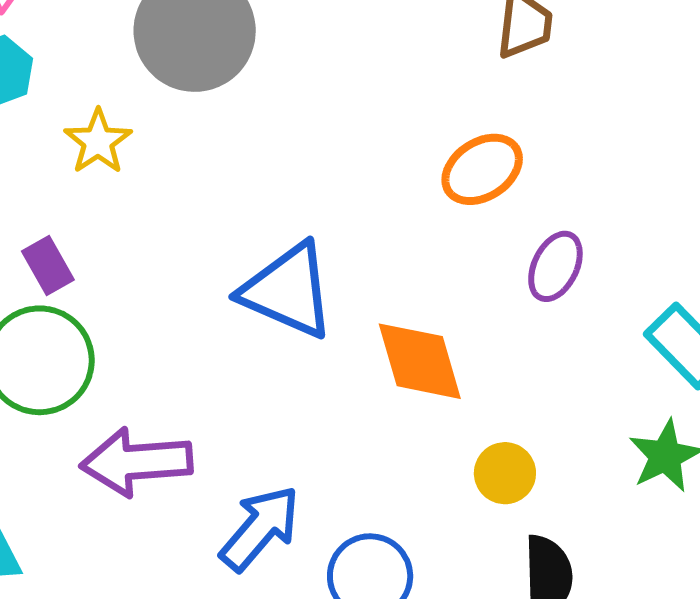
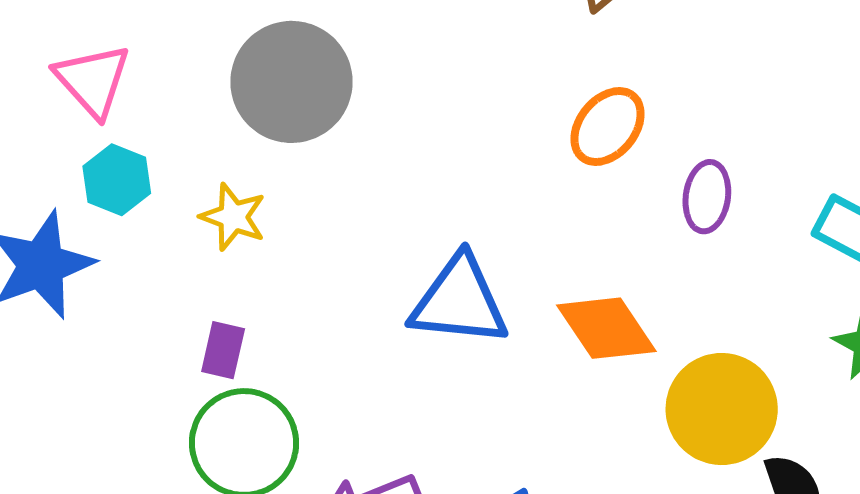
purple rectangle: (48, 265) -> (223, 350), turned 60
yellow circle: (505, 473) -> (722, 409), size x1.8

